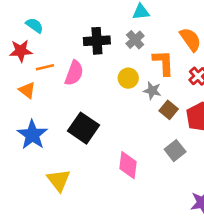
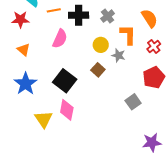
orange line: (45, 67) -> (54, 10), moved
brown square: (169, 110) -> (98, 70), moved
pink diamond: (128, 165) -> (67, 110), moved

